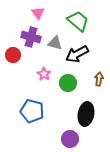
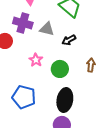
black arrow: (77, 54) -> (69, 40), size x0.6
black ellipse: (86, 114) -> (65, 100), moved

